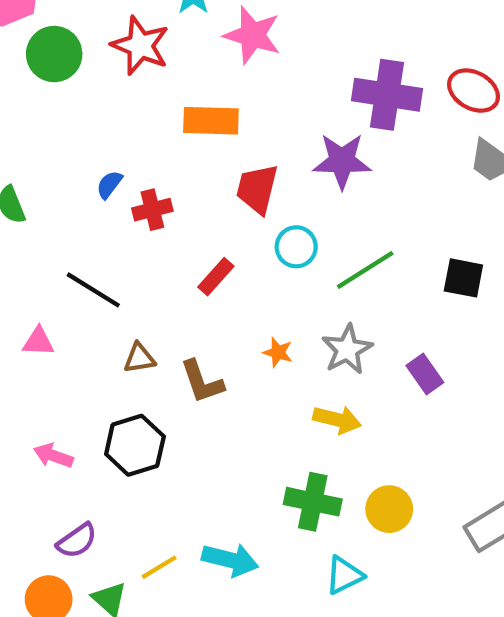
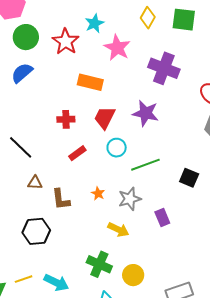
purple cross: (387, 95) -> (164, 68), moved
blue semicircle: (109, 185) -> (22, 73), moved, size x1.6
red cross: (152, 210) -> (66, 119), moved
black hexagon: (135, 445) -> (36, 231), moved

